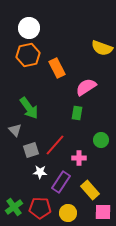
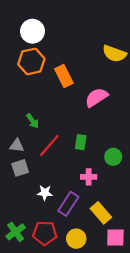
green arrow: (29, 108) -> (32, 121), size x0.6
green rectangle: (77, 113) -> (81, 142), moved
gray triangle: (15, 130) -> (17, 146), turned -40
red line: (55, 145) -> (49, 146), moved
gray square: (31, 150) -> (20, 168), moved

